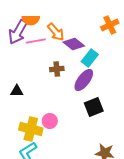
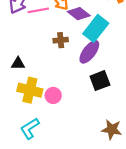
cyan rectangle: (90, 58) -> (96, 28), size x1.4
yellow cross: (31, 129) -> (30, 90), moved

